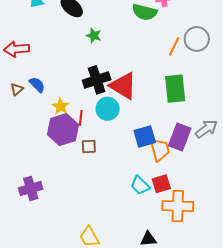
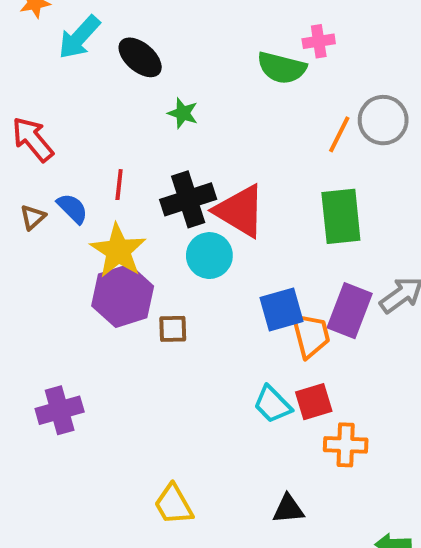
red arrow: (17, 49) -> (33, 139), turned 55
yellow star: (61, 106) -> (118, 251), size x1.6
red line: (81, 118) -> (119, 185), moved
orange cross: (178, 206) -> (346, 445), size x0.7

